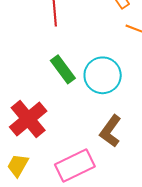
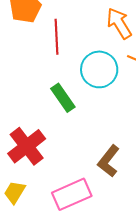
cyan circle: (103, 75) -> (99, 69), moved

